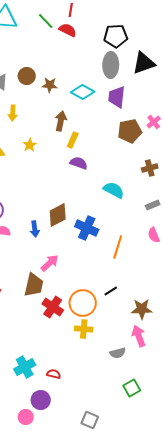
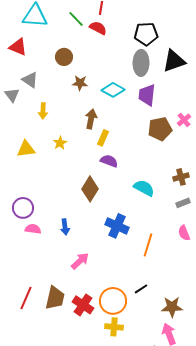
brown circle: (27, 76) -> (64, 57), moved
brown cross: (150, 168) -> (181, 177), moved
brown diamond: (58, 215) -> (90, 189), moved, turned -30
brown trapezoid: (34, 285) -> (55, 298), moved

